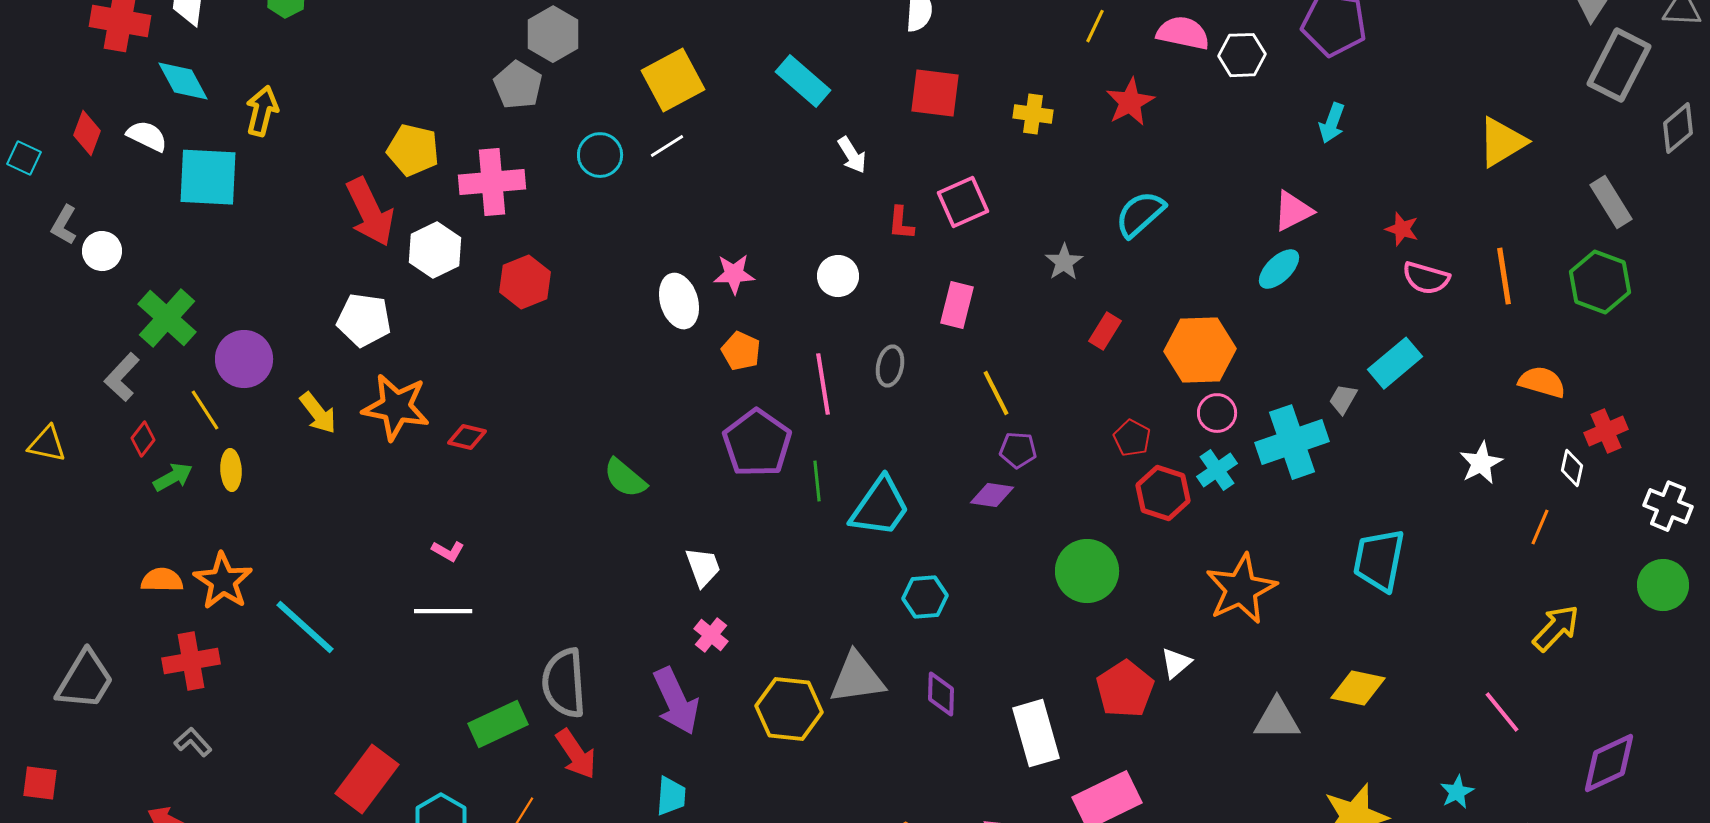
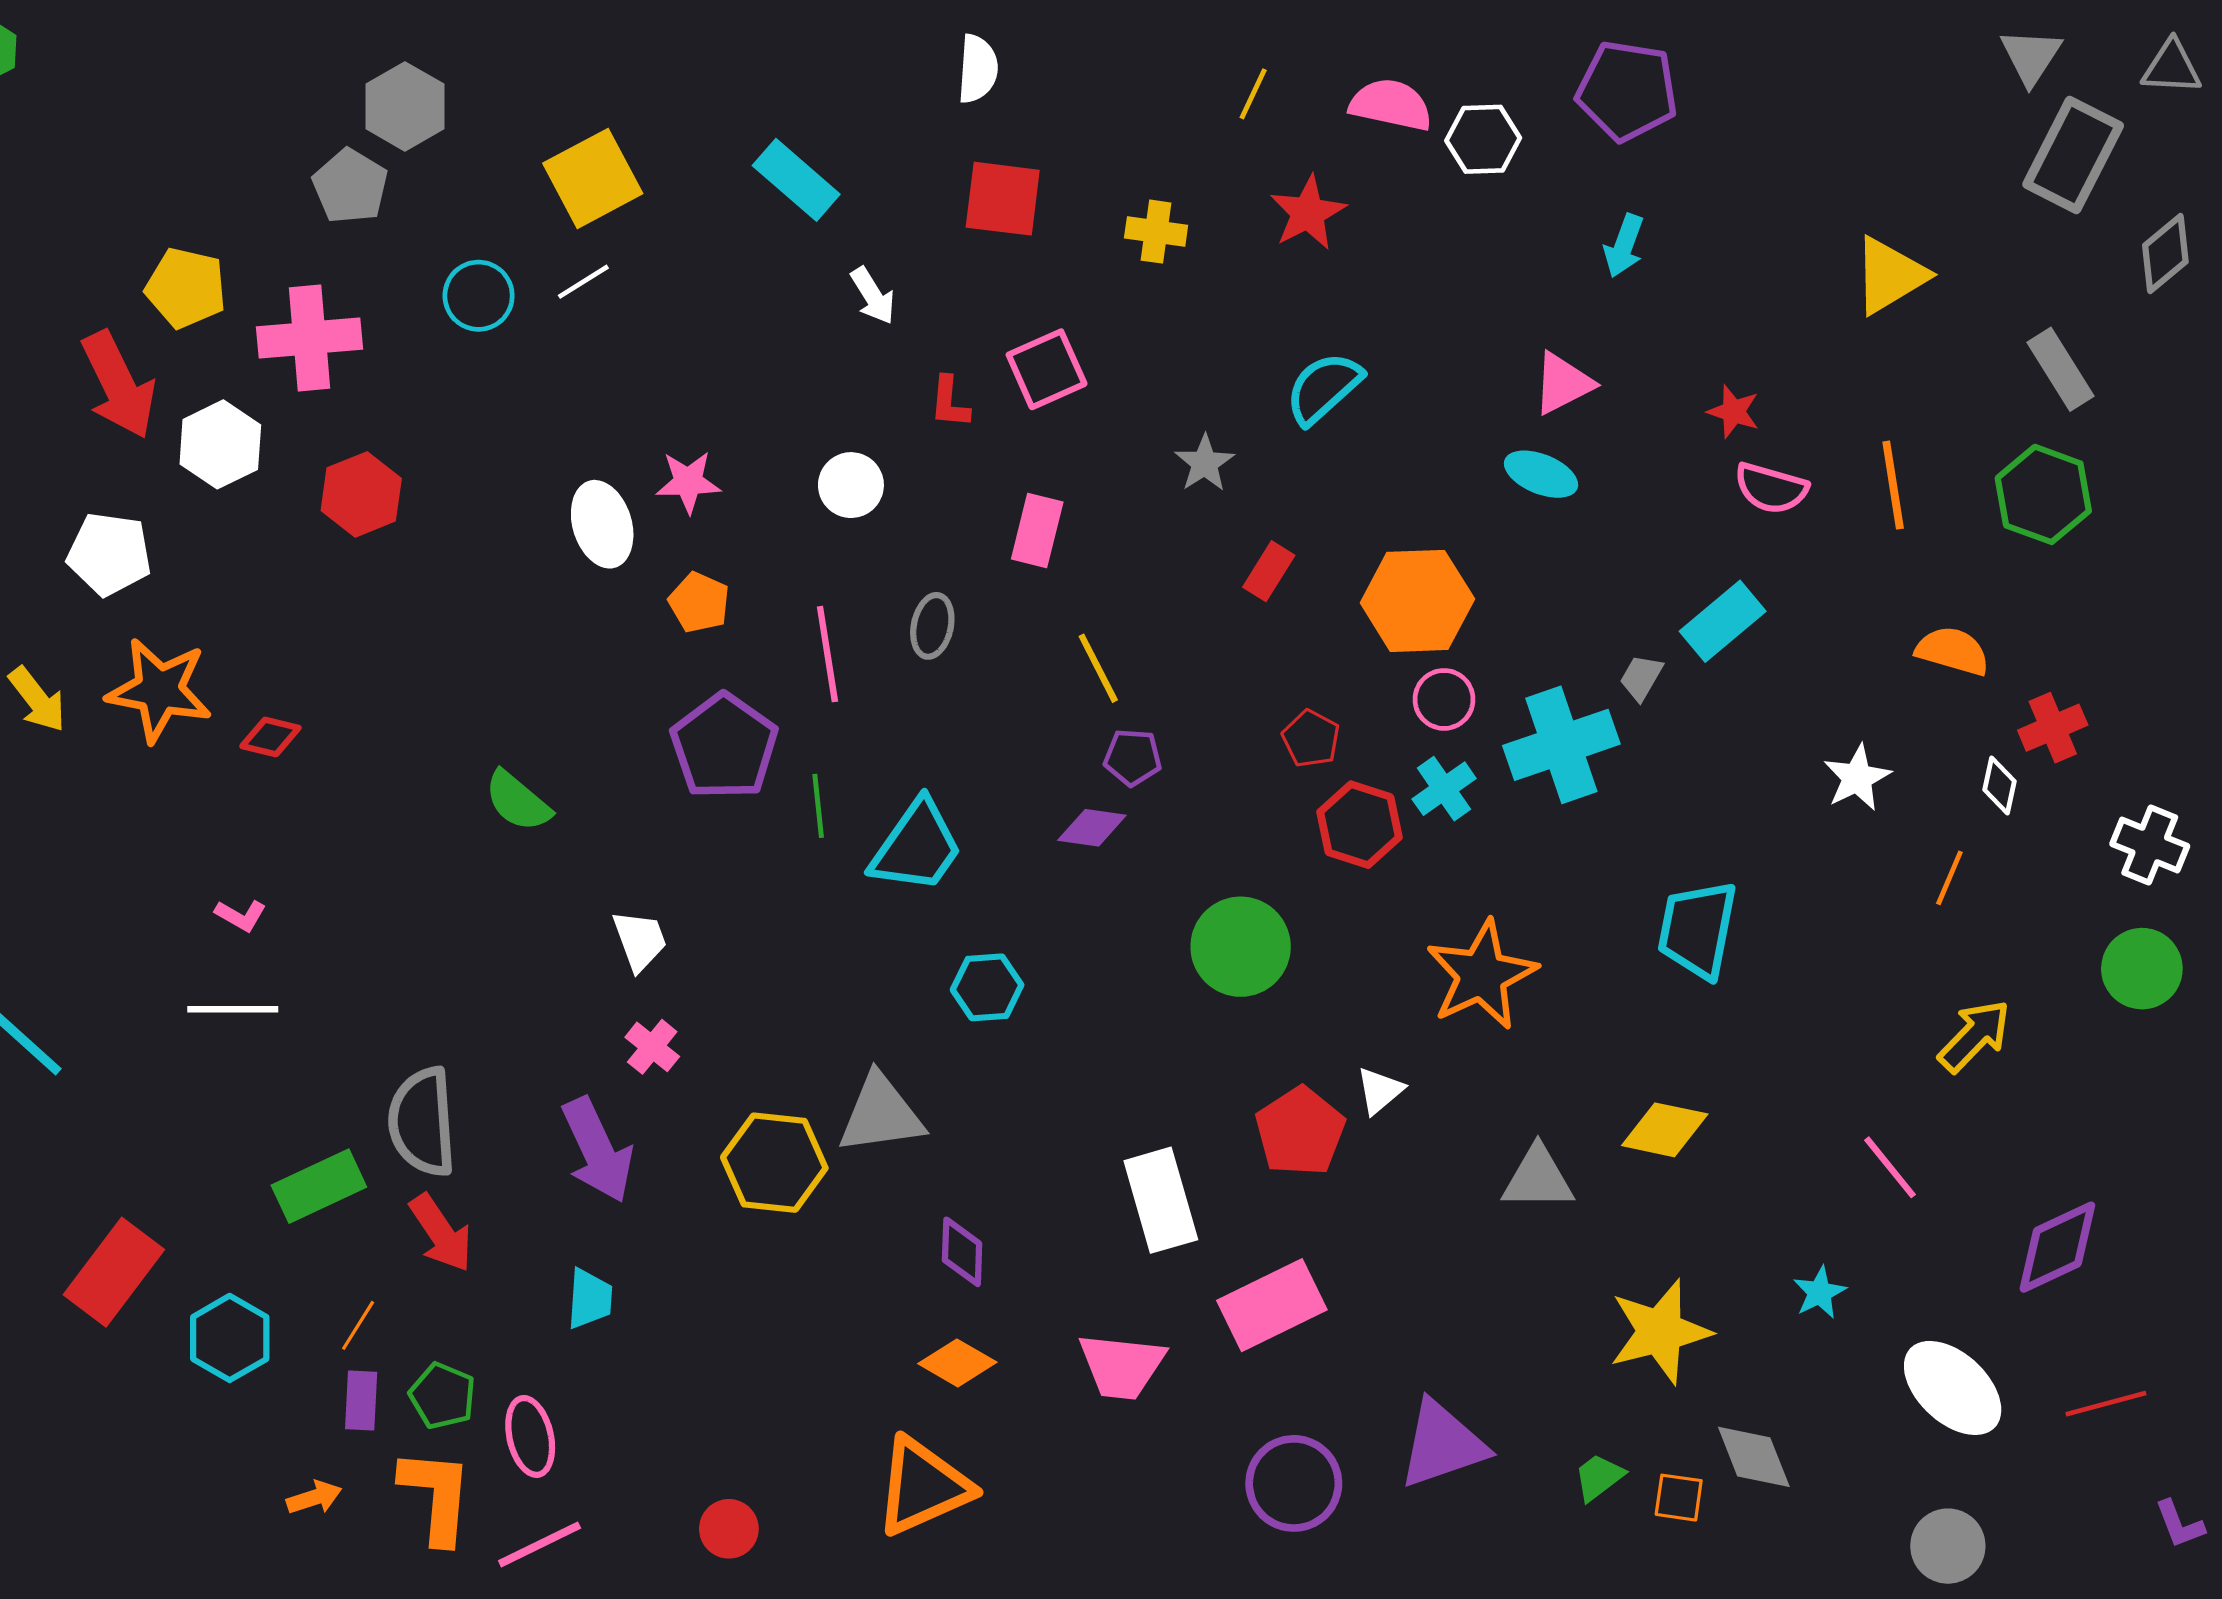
cyan ellipse: (1279, 269) -> (1541, 474), turned 66
purple diamond: (941, 694) -> (962, 1252), moved

